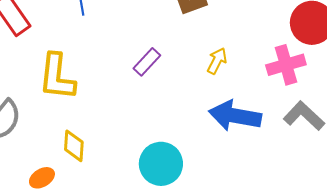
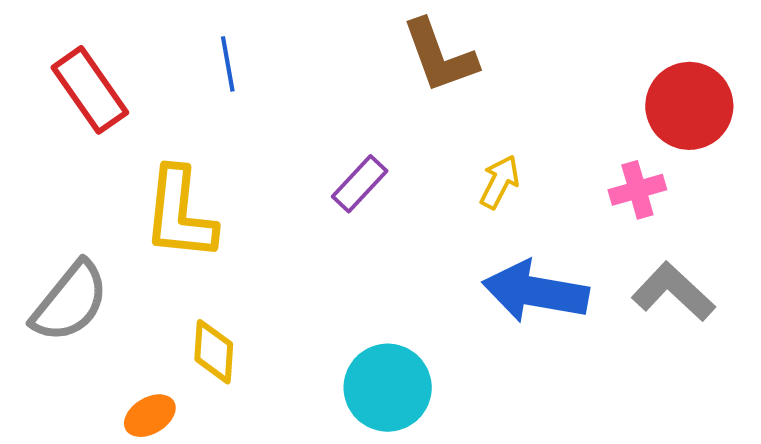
pink cross: (286, 65) -> (637, 190), size x0.7

